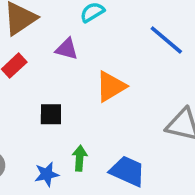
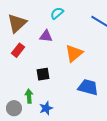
green arrow: (80, 158) -> (29, 96), moved
blue trapezoid: (127, 171) -> (88, 87), moved

